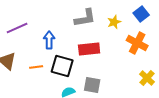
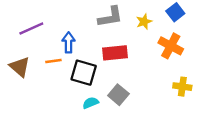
orange line: (36, 67) -> (53, 61), moved
yellow cross: (147, 78) -> (182, 87), turned -35
gray square: (92, 85) -> (118, 95), turned 30

